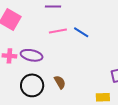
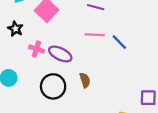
brown semicircle: (60, 82) -> (85, 80), moved

